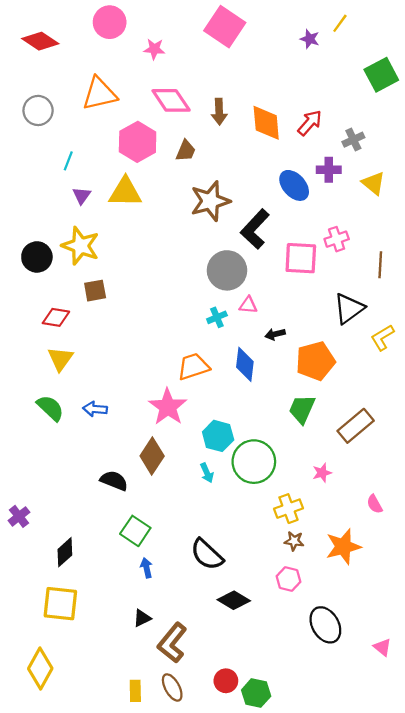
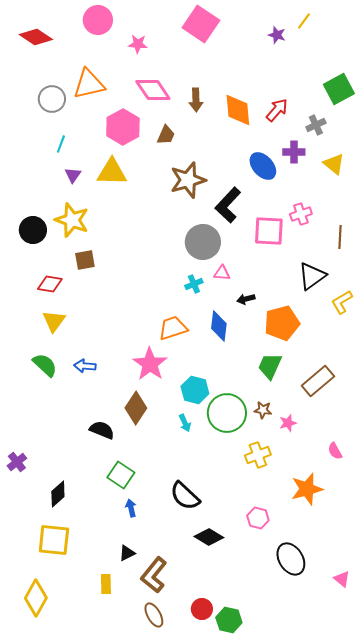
green square: (381, 75) -> (339, 89), moved
gray circle: (38, 110) -> (52, 99), moved
brown star: (294, 541) -> (263, 410), moved
yellow rectangle: (135, 691) -> (106, 584), moved

